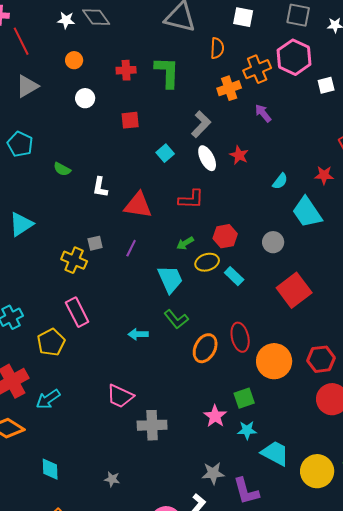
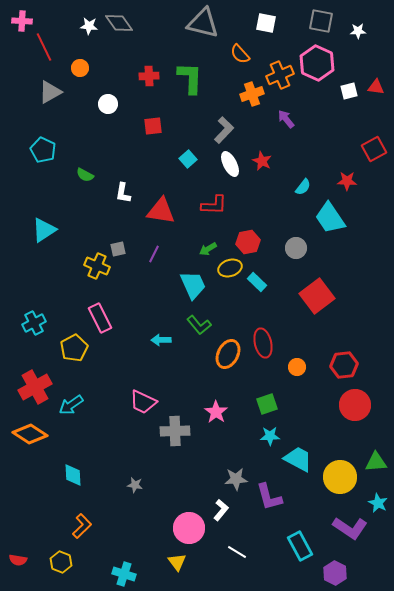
orange semicircle: (217, 48) -> (240, 54), turned 135
orange circle: (74, 60) -> (80, 68), moved
orange circle: (274, 361) -> (297, 367), size x0.5
pink star: (215, 416) -> (216, 412), moved

